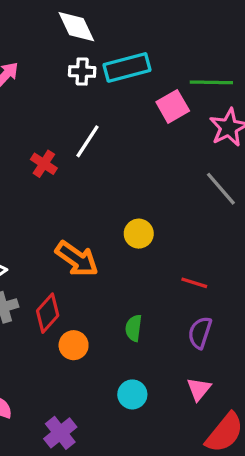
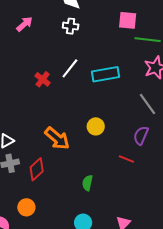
cyan rectangle: (127, 67) -> (105, 74), moved
pink square: (173, 106) -> (128, 20), moved, turned 30
purple semicircle: (200, 333) -> (141, 135), moved
orange circle: (74, 345) -> (26, 207), moved

